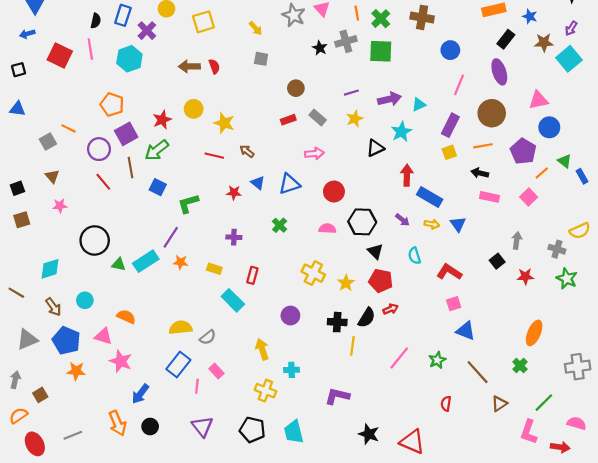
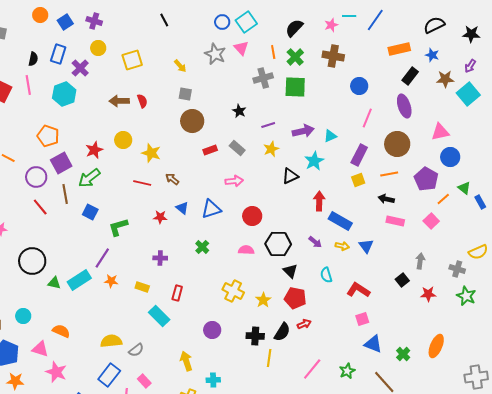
black star: (320, 48) -> (239, 111), moved
brown circle: (296, 88) -> (192, 121), moved, size x1.5
green cross: (520, 366) -> (403, 354), moved

